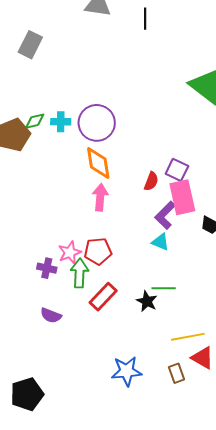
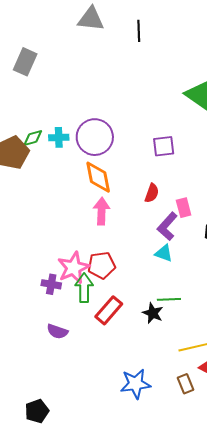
purple square: (177, 170) -> (164, 146), moved, turned -30
pink rectangle: (182, 197) -> (184, 208), size x0.6
pink star: (70, 252) -> (73, 268), size x1.4
black pentagon: (27, 394) -> (37, 411), size x0.7

